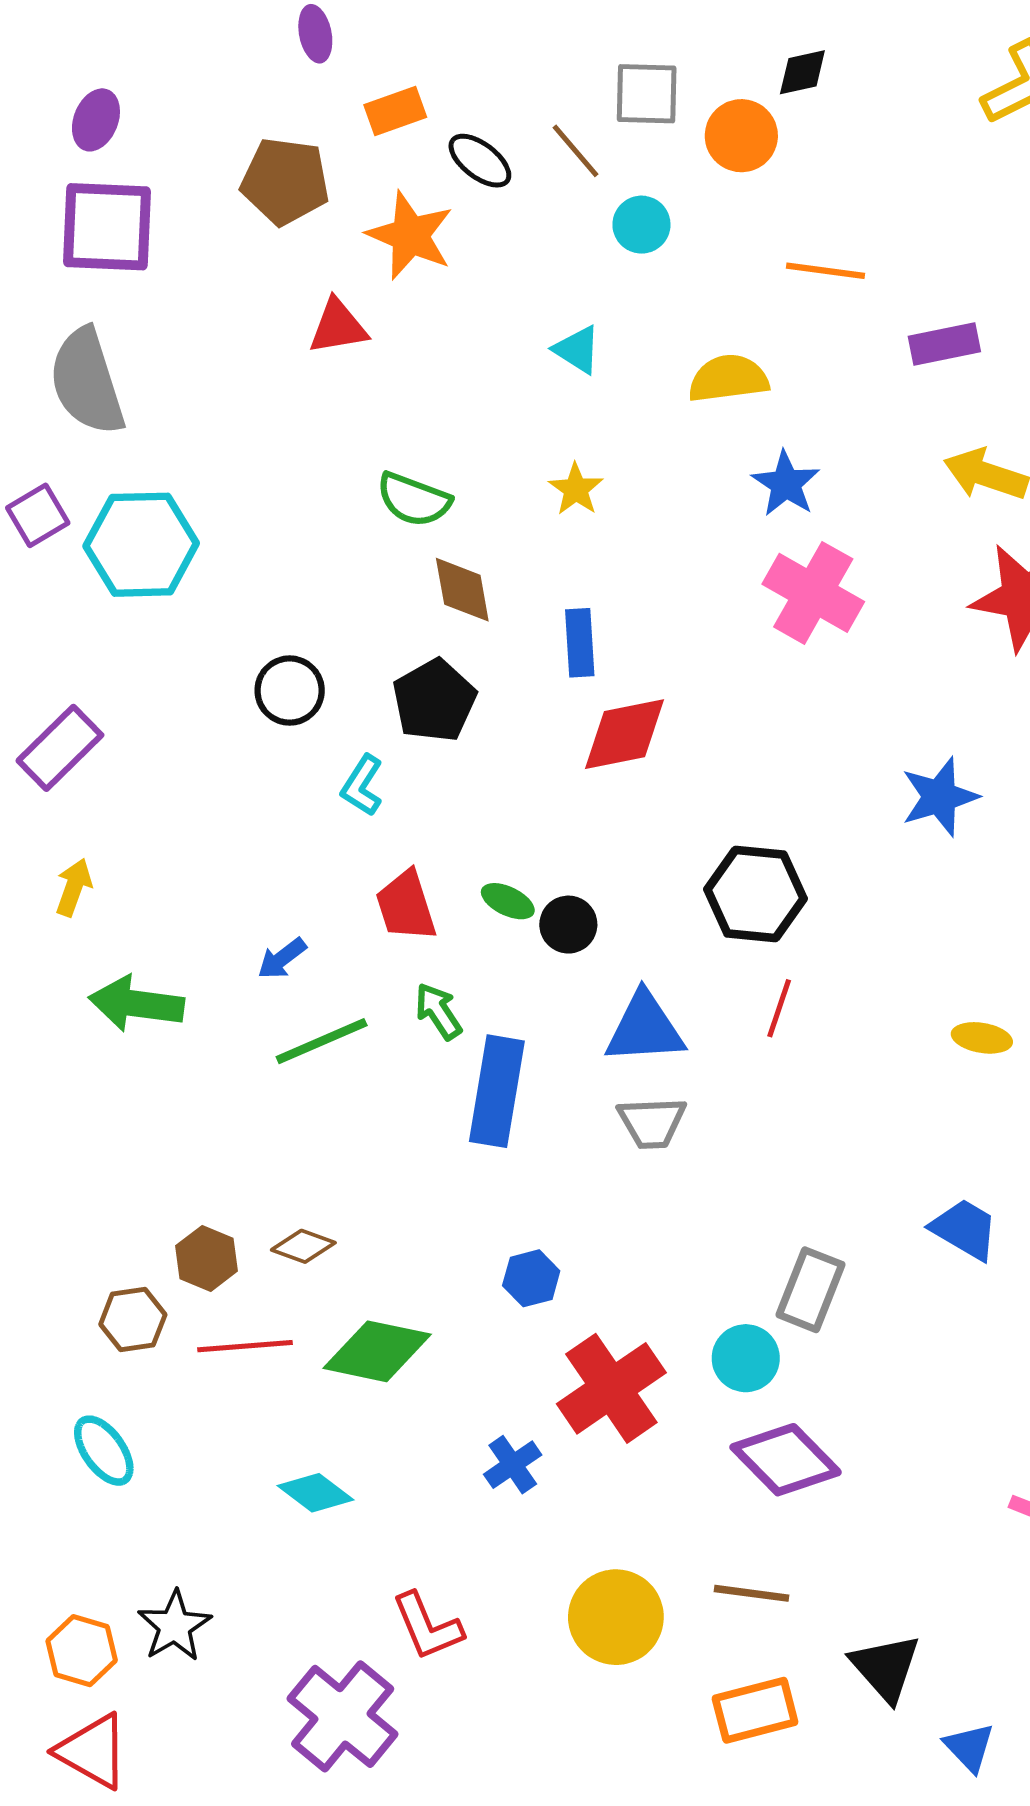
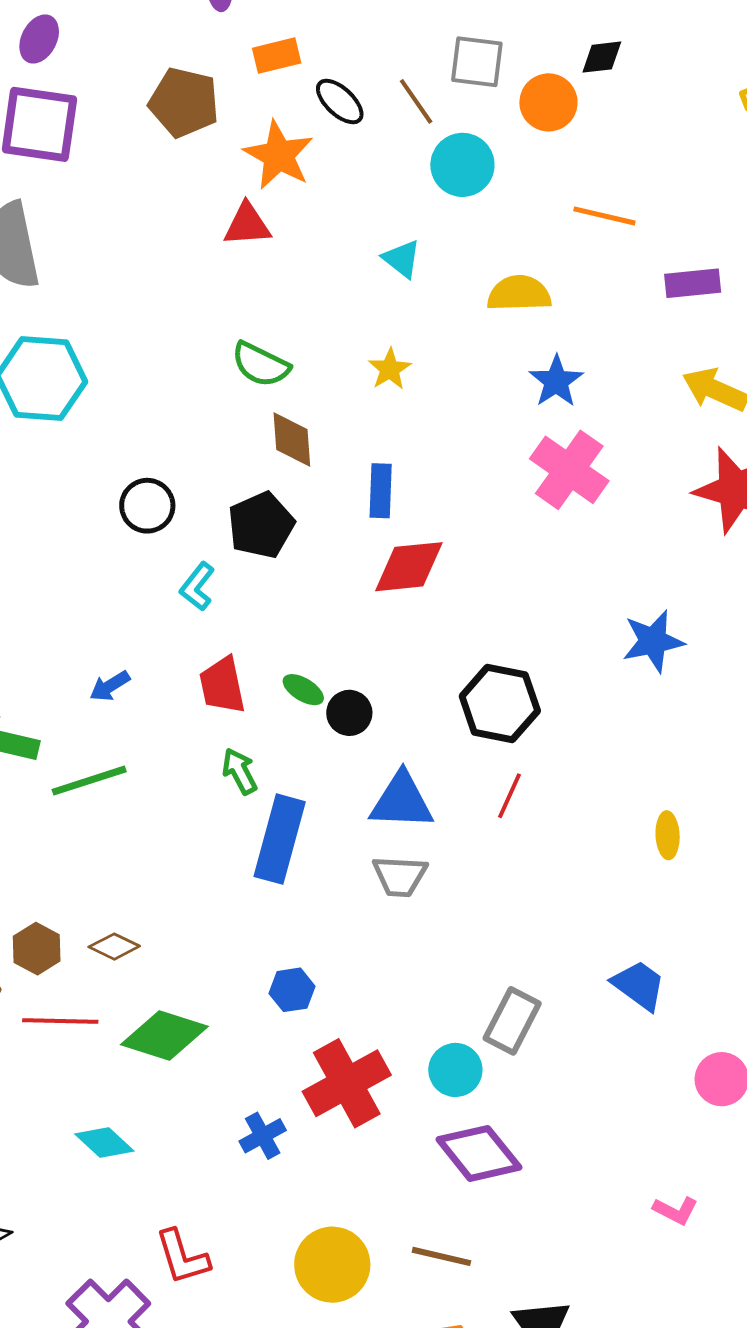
cyan circle: (641, 225) -> (462, 165), size x1.4
red triangle: (338, 327) -> (247, 225), moved
blue arrow: (282, 958) -> (110, 686), moved
yellow ellipse: (982, 1038) -> (668, 835), turned 72
green line: (322, 1041) -> (89, 781), moved

